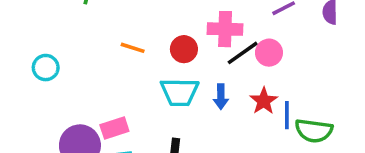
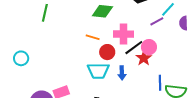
orange line: (133, 48) -> (93, 37), moved
red circle: (184, 49) -> (107, 52), moved
red star: (264, 101) -> (144, 58), moved

